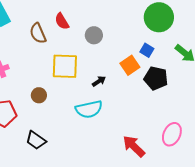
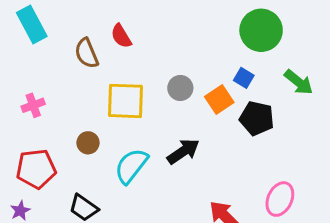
gray circle: (94, 35) -> (180, 88), moved
black arrow: (99, 81) -> (183, 151), moved, size x1.6
cyan semicircle: (89, 109) -> (131, 166), moved, turned 140

